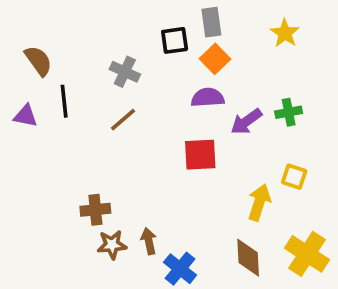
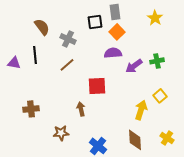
brown semicircle: (38, 61) -> (42, 27), moved
red square: (200, 155) -> (97, 86), moved
yellow square: (294, 177) -> (160, 96), turned 32
brown cross: (95, 210) -> (31, 109), moved
brown arrow: (149, 241) -> (81, 109), moved
yellow cross: (307, 254) -> (167, 138), size x0.6

